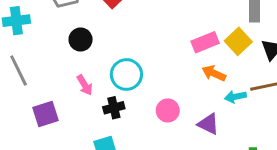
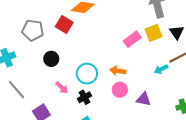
yellow square: (238, 41) -> (153, 33), turned 36
orange arrow: (214, 73) -> (118, 71), moved
purple triangle: (208, 124) -> (144, 99), moved

